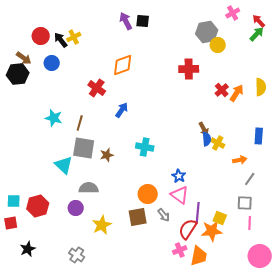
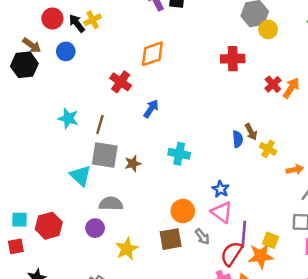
blue semicircle: (207, 139) -> (238, 139), moved

